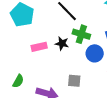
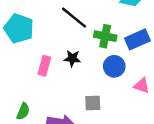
green cross: (81, 34) -> (105, 36), moved
pink rectangle: (39, 47) -> (44, 66), turned -56

